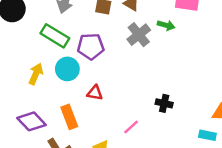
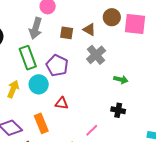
green arrow: (166, 25) -> (121, 80), moved
green rectangle: (55, 36) -> (28, 58), turned 40
purple pentagon: (91, 46) -> (57, 66), turned 30

